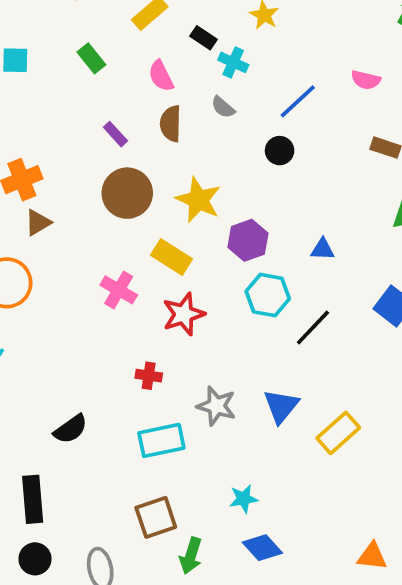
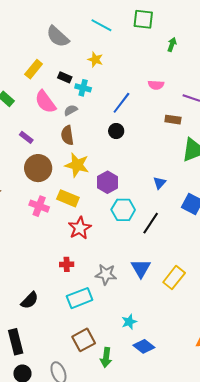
pink semicircle: (161, 76) -> (45, 102), size x1.4
gray semicircle: (223, 107) -> (71, 110), moved, turned 120
brown semicircle: (171, 124) -> (67, 135), moved
blue triangle: (323, 249) -> (160, 183), moved, turned -40
pink cross: (119, 290) -> (39, 206), moved

